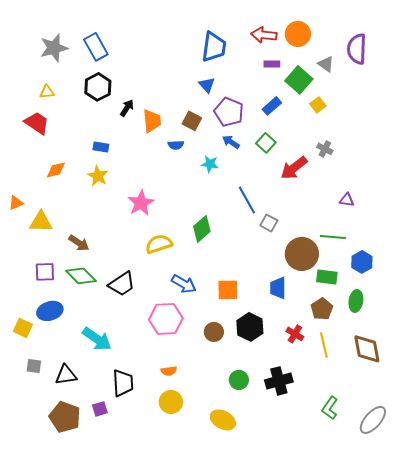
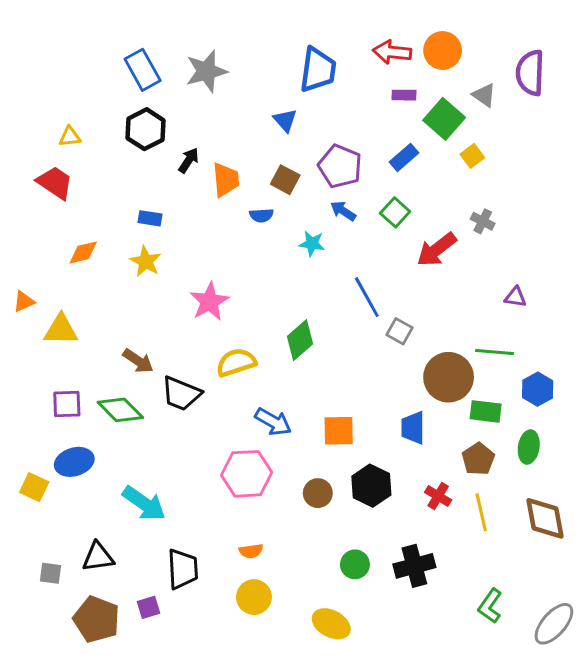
gray star: (54, 48) -> (206, 71), moved
blue triangle: (207, 85) -> (285, 120), moved
brown arrow: (79, 243) -> (138, 361), moved
black trapezoid: (122, 284) -> (181, 394), moved, turned 56
gray square: (34, 366) -> (50, 573), moved

